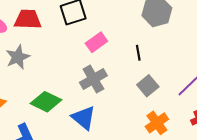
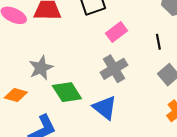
gray star: (18, 57) -> (41, 68), moved
green diamond: (46, 102) -> (67, 92), turned 32

